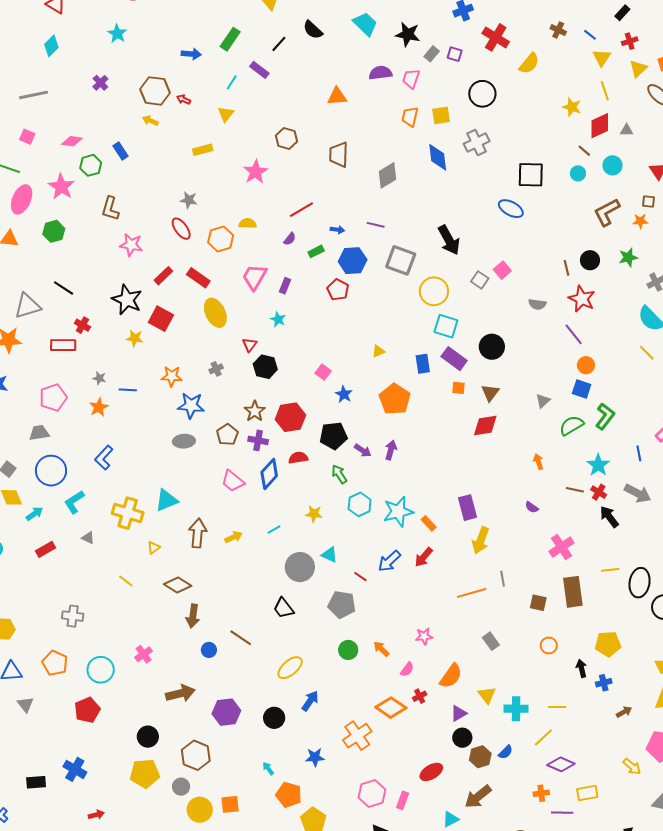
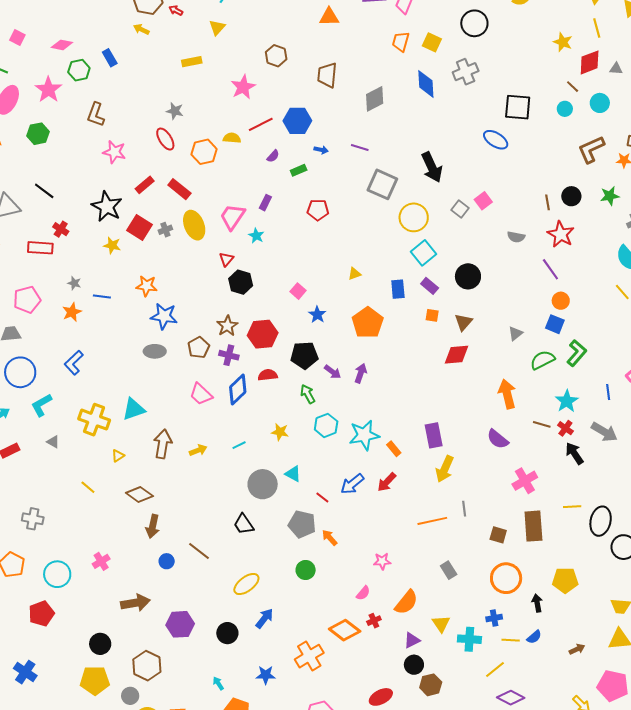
yellow square: (441, 115) -> (432, 42), turned 30
red line: (301, 210) -> (261, 124), moved
blue hexagon: (353, 261) -> (297, 121), moved
pink trapezoid: (254, 277) -> (232, 217), moved
red pentagon: (338, 290) -> (318, 210), turned -30
cyan square: (446, 326) -> (423, 253), turned 30
purple rectangle: (454, 359) -> (430, 286), size x0.7
gray cross: (216, 369) -> (165, 230), moved
orange arrow: (538, 462) -> (507, 394), size x1.8
purple semicircle: (532, 507) -> (498, 439), size x1.6
orange circle: (549, 645) -> (506, 578), size x1.8
orange arrow: (381, 649) -> (330, 538), moved
blue cross: (604, 683) -> (494, 618), moved
blue semicircle: (506, 752) -> (534, 637), moved

